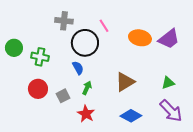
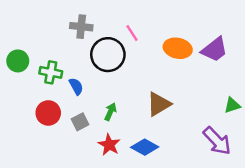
blue semicircle: (78, 68) -> (76, 86), moved
green triangle: (168, 83) -> (232, 105), moved
blue diamond: (131, 116) -> (145, 147), moved

